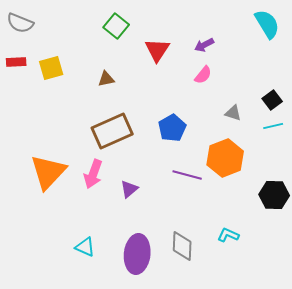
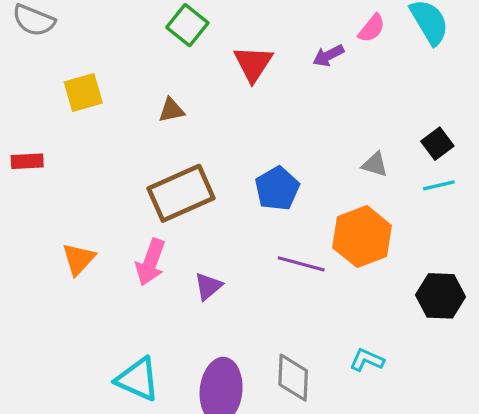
red rectangle: (16, 62) -> (27, 161), moved
pink semicircle: (203, 75) -> (372, 28), moved
orange triangle: (48, 172) -> (78, 259), size x0.6
cyan triangle: (85, 247) -> (138, 379), size x1.4

